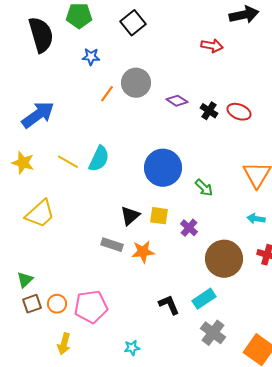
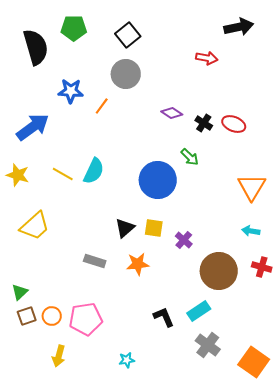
blue star: (91, 57) -> (71, 91), moved, size x1.4
gray circle: (136, 83) -> (126, 74), moved
green arrow: (204, 188) -> (190, 157), moved
gray rectangle: (112, 245) -> (95, 261), moved

